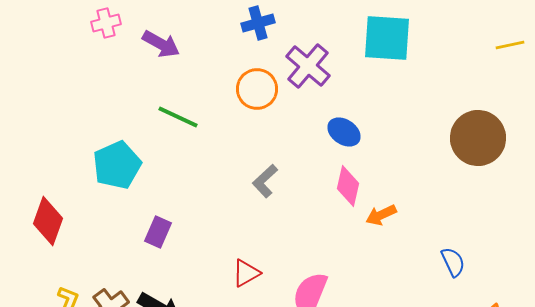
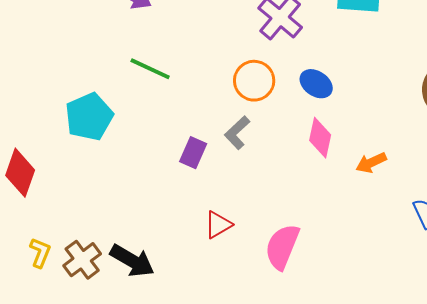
orange circle: (257, 89) -> (254, 81), moved
orange arrow: (381, 215) -> (371, 163), moved
purple rectangle: (158, 232) -> (193, 153), moved

